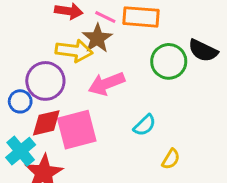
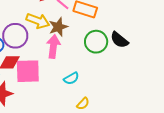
brown star: (97, 38) -> (58, 27), moved
pink arrow: (106, 84) -> (53, 47), turned 105

